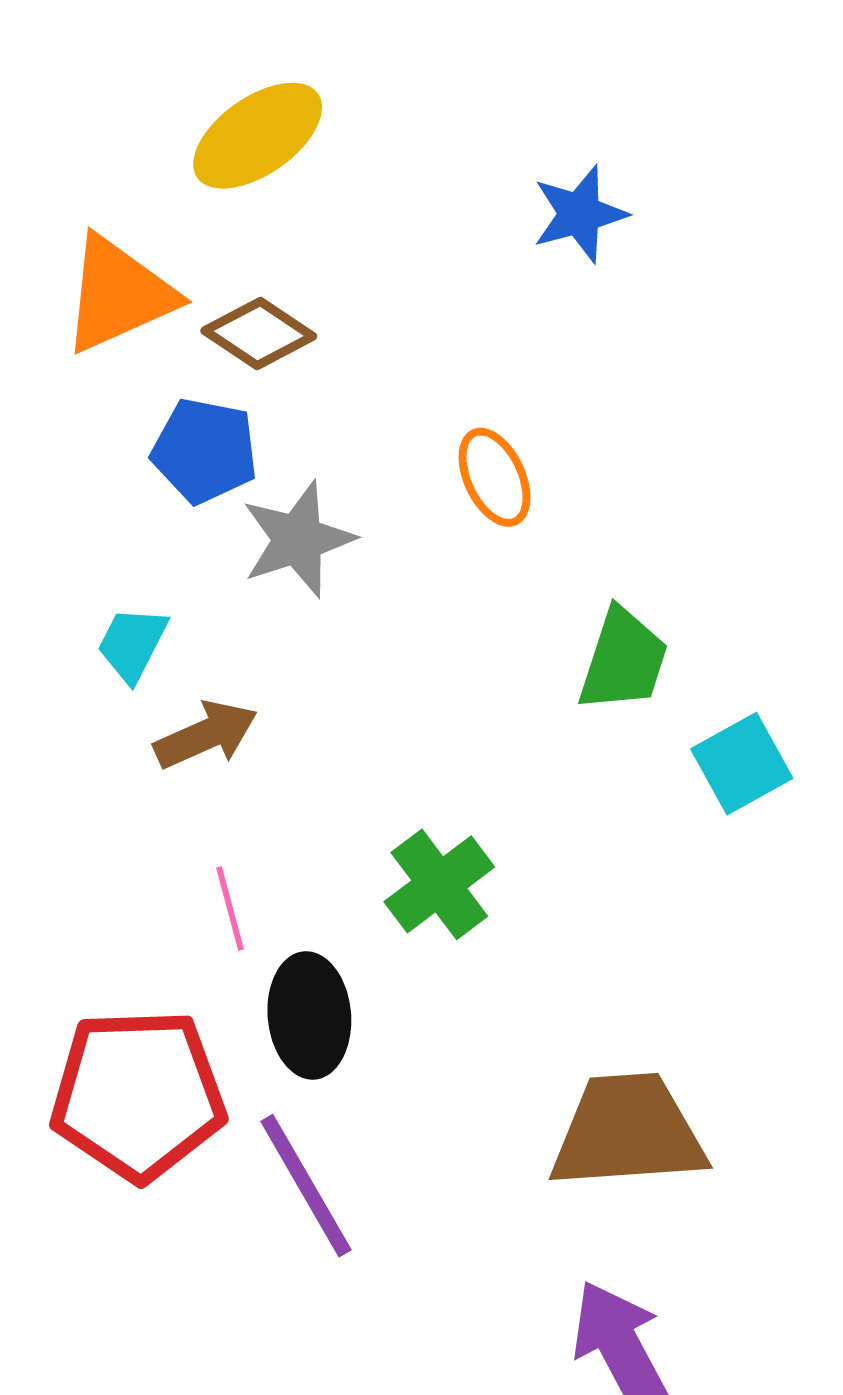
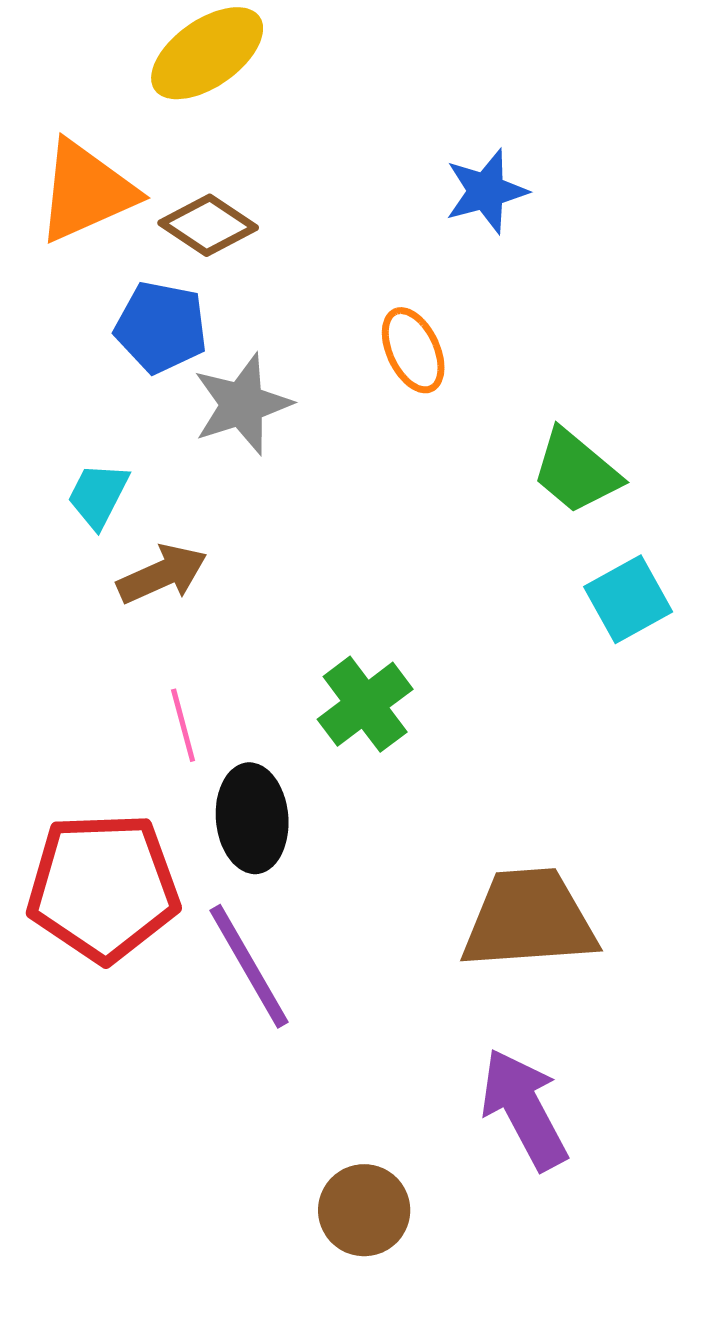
blue star: (580, 214) -> (486, 191), moved
green trapezoid: (623, 660) -> (576, 471), moved, turned 112

